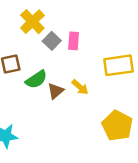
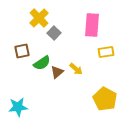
pink rectangle: (74, 41) -> (92, 25), moved, size x1.6
yellow rectangle: (119, 65) -> (106, 52), size x0.7

